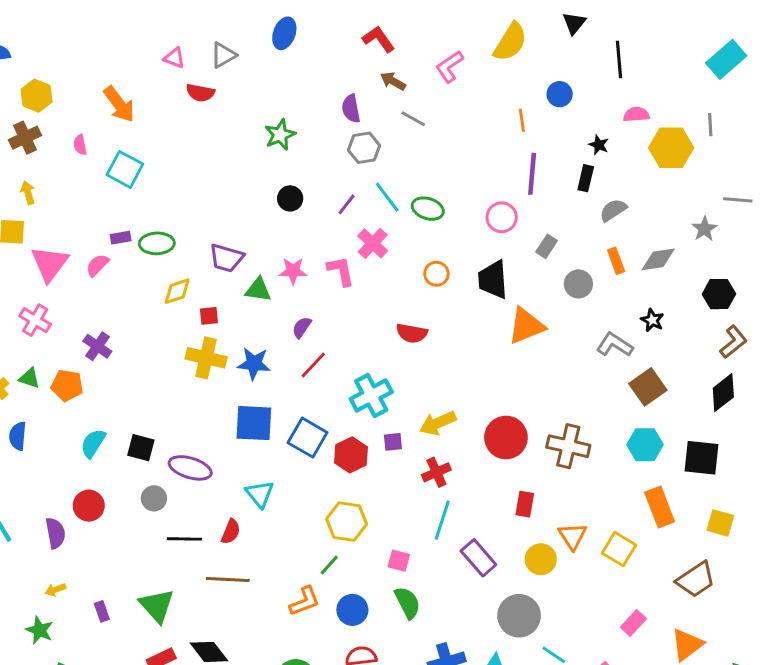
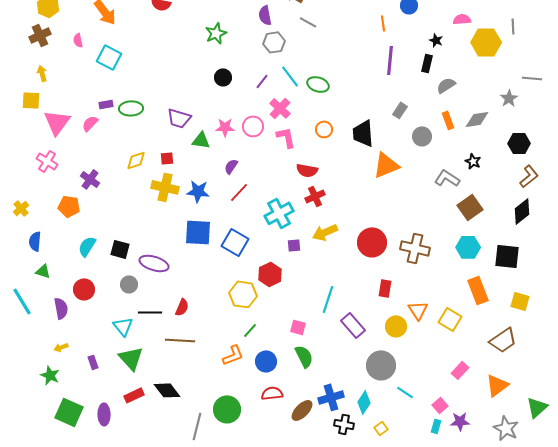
pink circle: (502, 217) -> (253, 126), moved
pink L-shape: (341, 271) -> (286, 137), moved
yellow diamond: (177, 291) -> (136, 160), moved
green triangle: (29, 378) -> (43, 271), moved
red hexagon: (351, 455) -> (270, 274), moved
red cross: (436, 472) -> (315, 196), moved
cyan triangle: (260, 494) -> (123, 326), moved
yellow hexagon: (347, 522) -> (243, 294), moved

